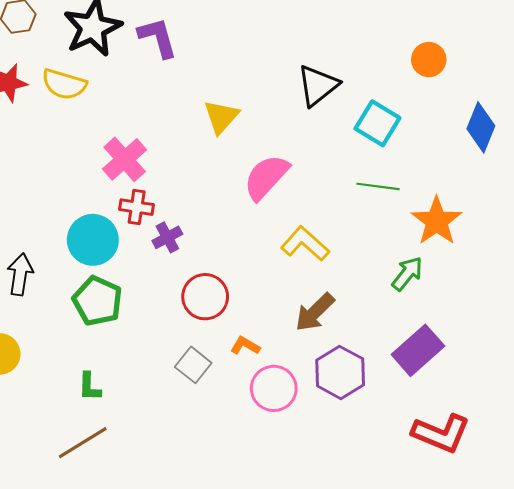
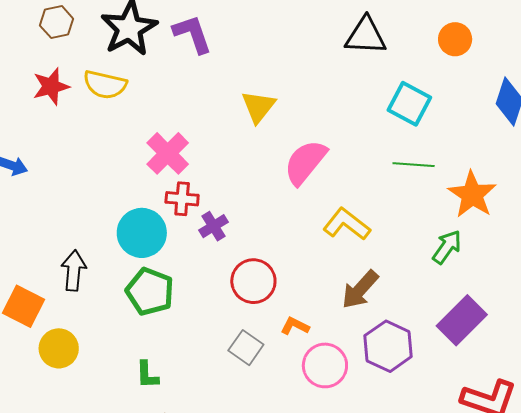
black triangle: (318, 85) -> (366, 36), moved, turned 45

